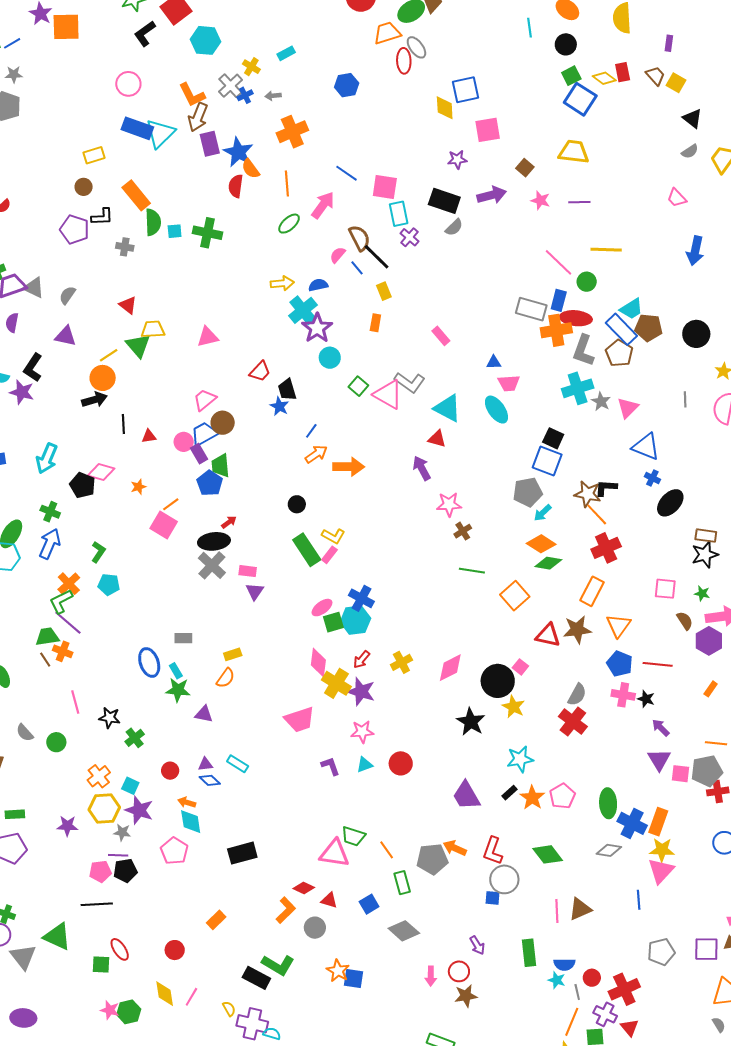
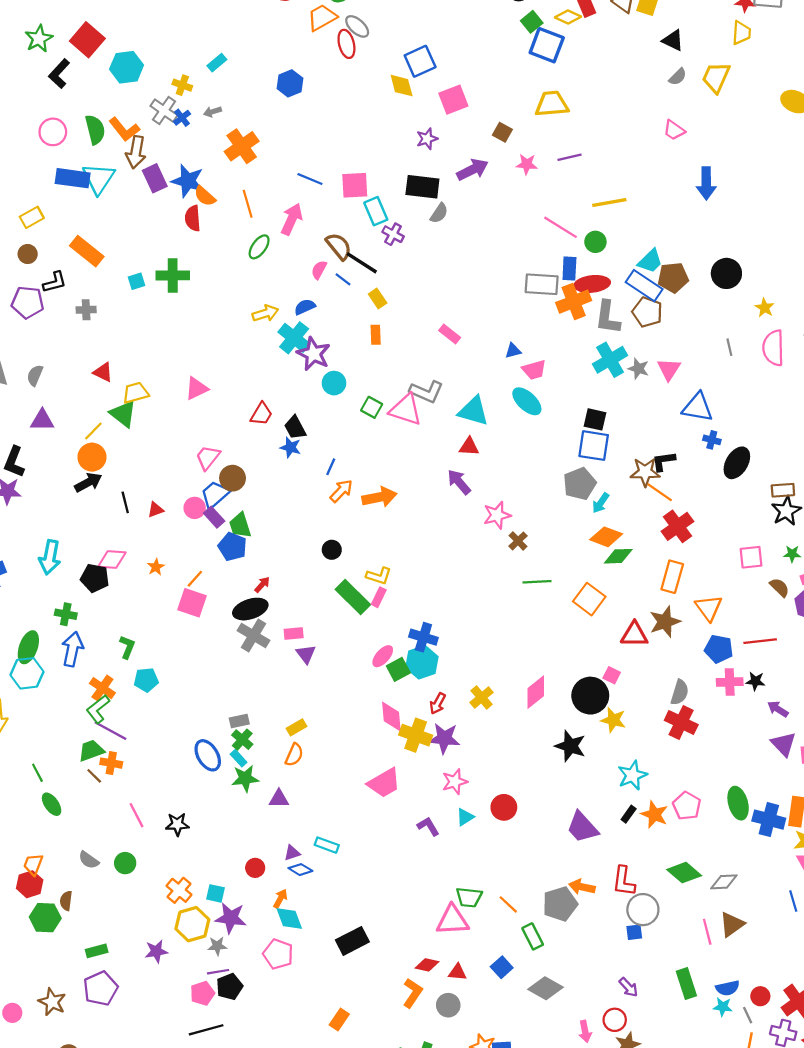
green semicircle: (153, 222) -> (95, 130), moved
green cross: (135, 738) -> (242, 740), moved
orange arrow: (187, 802) -> (280, 899), turned 114
gray diamond: (609, 850) -> (724, 882), moved

